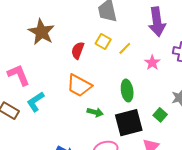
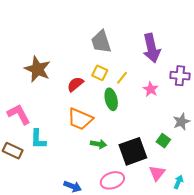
red semicircle: (78, 50) -> (75, 84), turned 36
green ellipse: (127, 91) -> (111, 99), moved
cyan L-shape: (36, 102) -> (38, 139), turned -50

